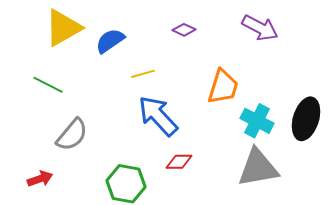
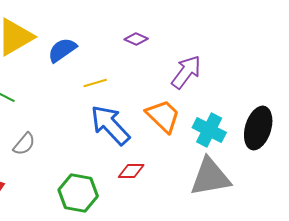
purple arrow: (260, 28) -> (186, 72), moved, turned -81
orange trapezoid: (223, 87) -> (163, 116), moved, turned -63
gray semicircle: (72, 135) -> (24, 144), size x0.7

